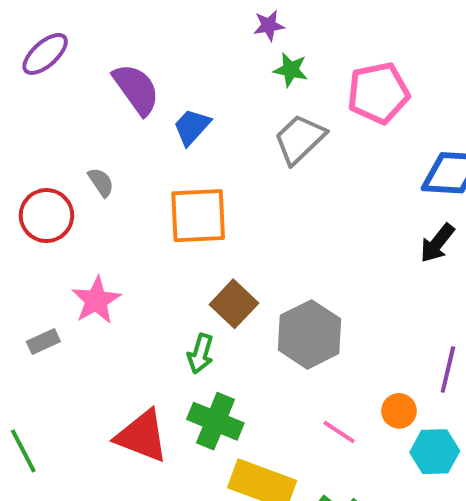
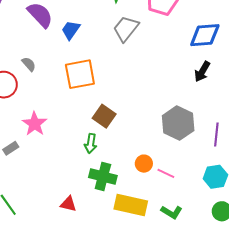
gray hexagon: (310, 334) -> (178, 123), moved
orange circle: (399, 411) -> (144, 164), moved
red triangle: (142, 436) -> (68, 204), moved, size x0.6

